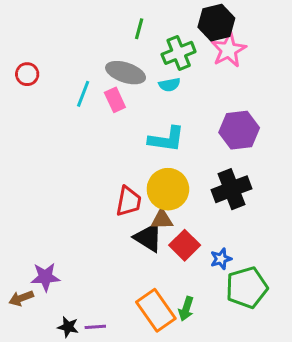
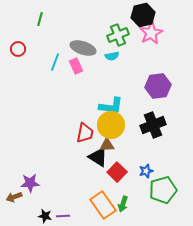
green line: (139, 29) -> (40, 19), moved
cyan L-shape: (166, 139) -> (111, 106), moved
red square: (185, 245) -> (117, 172), moved

